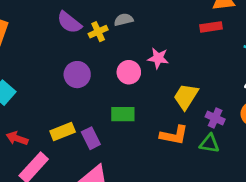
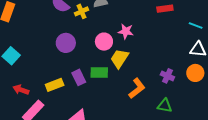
yellow trapezoid: (186, 96) -> (120, 59), moved
orange L-shape: (174, 135) -> (137, 88), turned -50
purple rectangle: (91, 138) -> (79, 77), moved
green triangle: (209, 143) -> (165, 106), moved

